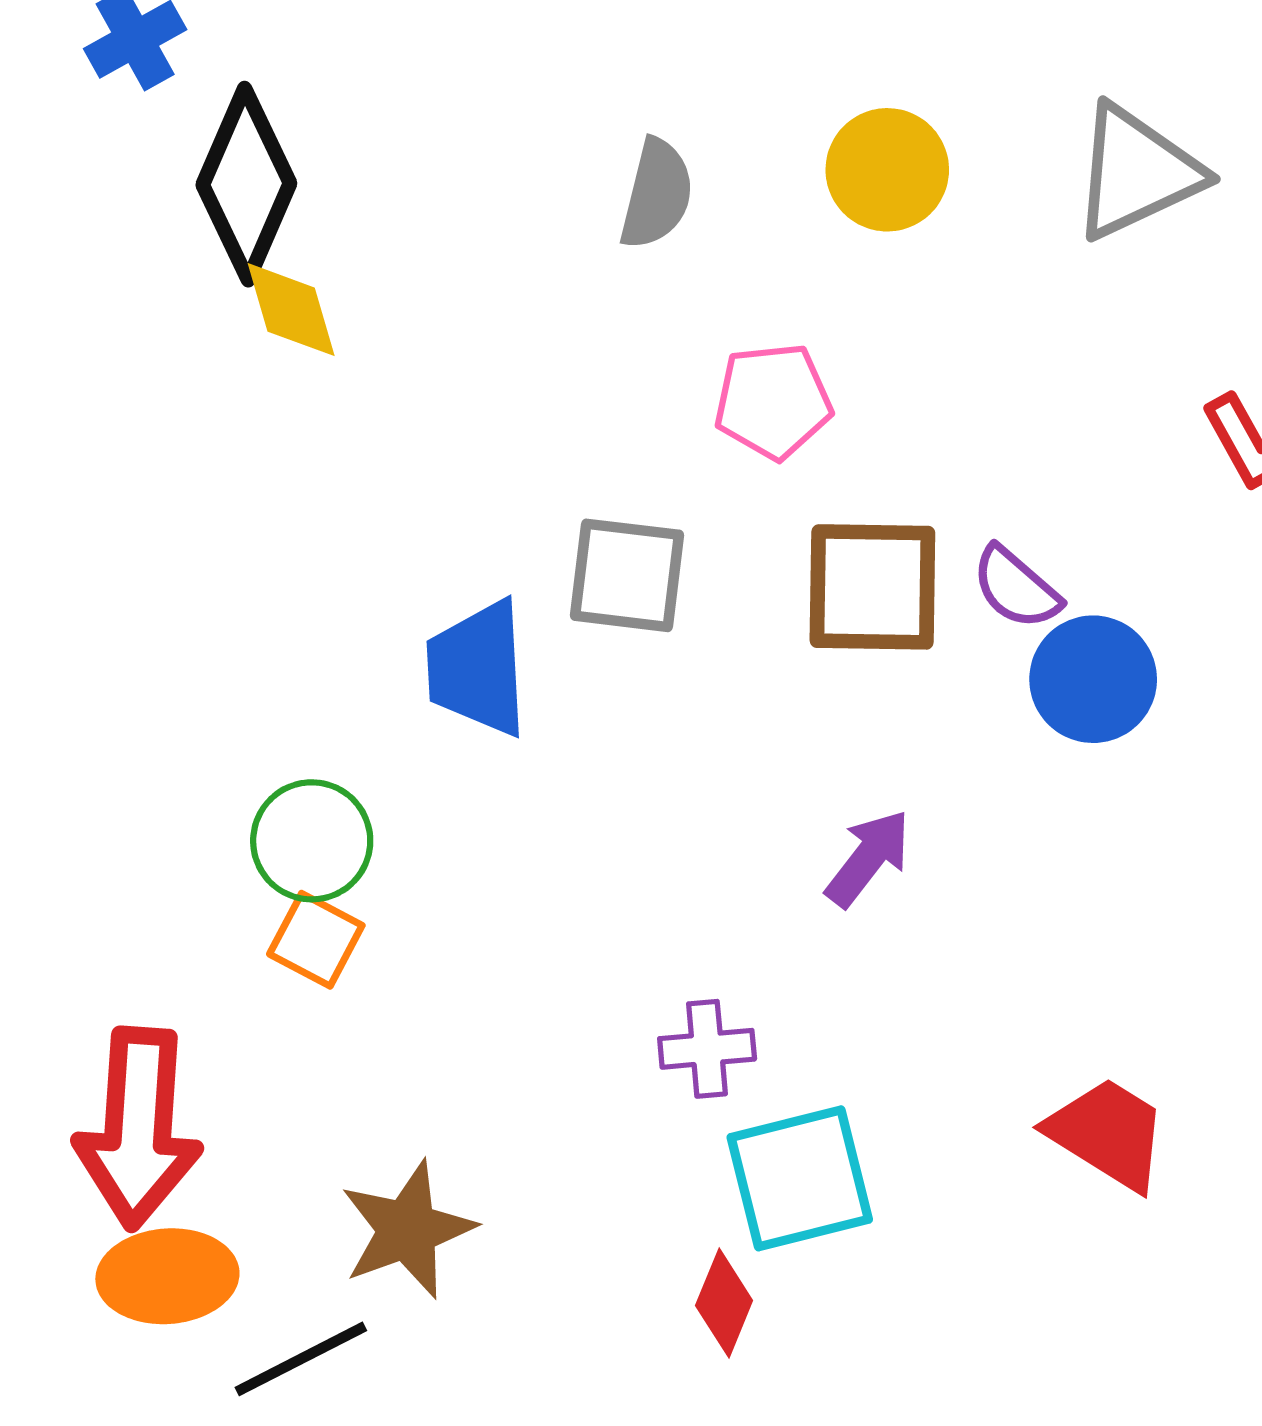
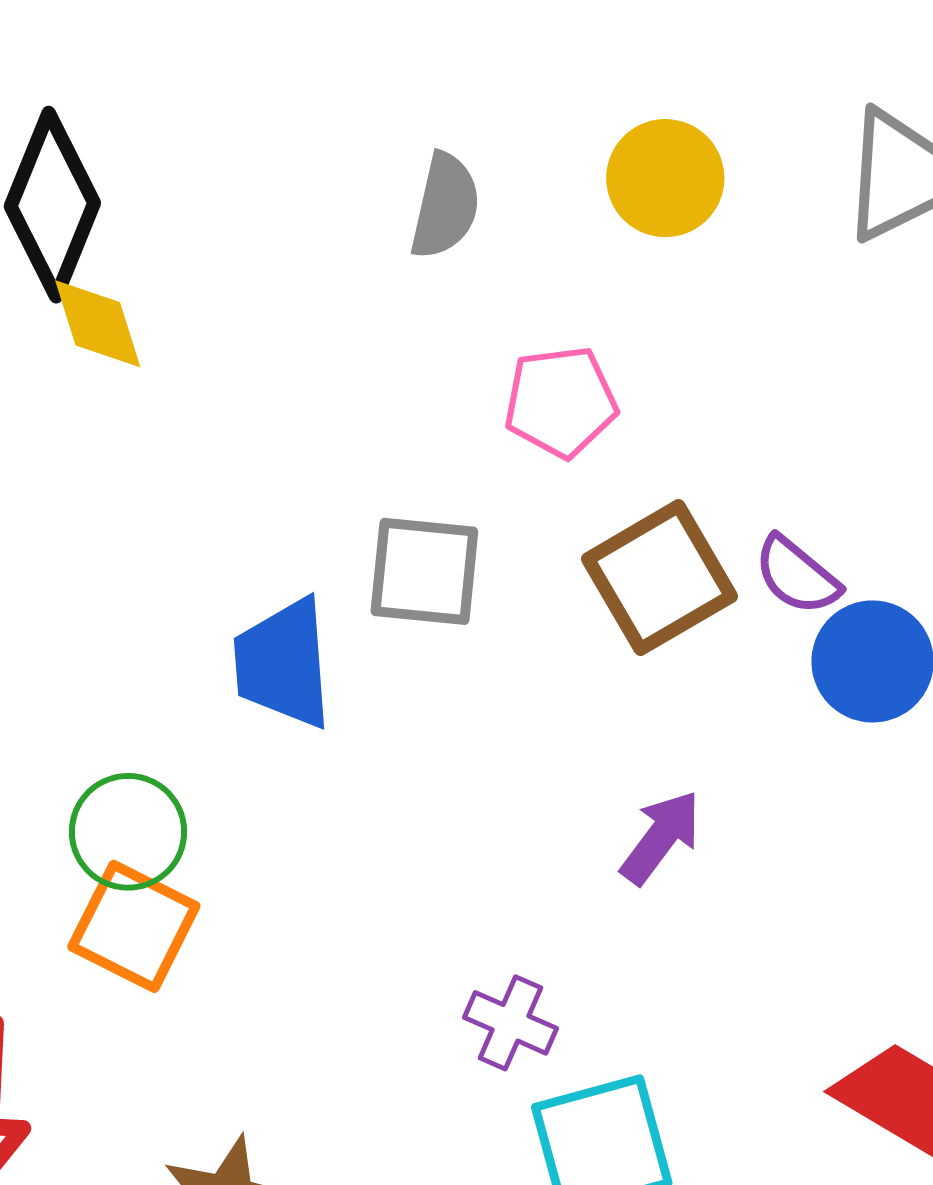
brown square: (872, 587) -> (660, 578), turned -30
orange square: (316, 940) -> (134, 926), size x1.4
purple cross: (707, 1049) -> (510, 1023), turned 30

